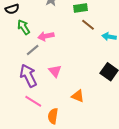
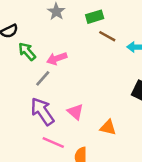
pink triangle: (55, 71) -> (75, 112), moved

